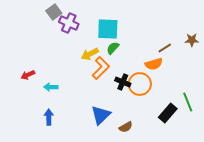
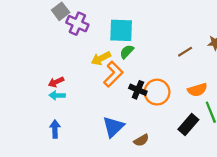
orange semicircle: (154, 64) -> (197, 90), moved
red arrow: (28, 75) -> (56, 82), moved

